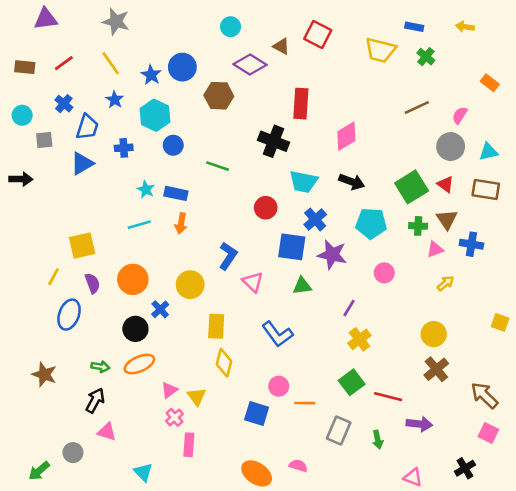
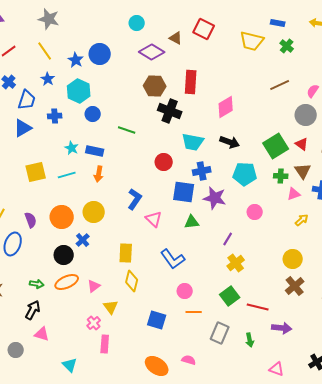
brown hexagon: (219, 96) -> (155, 86), moved
blue cross: (315, 219) -> (202, 171), turned 30
yellow square: (82, 246) -> (36, 172), moved
yellow circle: (190, 285) -> (94, 212), moved
pink circle: (279, 386) -> (185, 291), moved
pink triangle: (169, 390) -> (94, 286), moved

